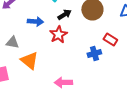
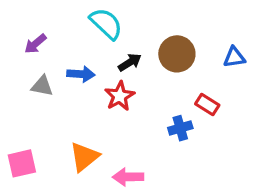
gray triangle: (12, 42) -> (42, 86), moved
orange triangle: (29, 60) -> (84, 157), moved, turned 42

